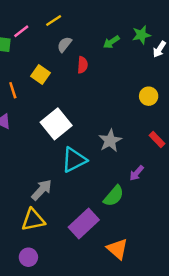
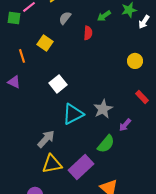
red semicircle: (82, 65) -> (88, 33), moved
white square: (56, 124) -> (58, 84), size x0.7
gray star: (110, 141) -> (103, 109), moved
yellow triangle: (33, 220) -> (52, 164), moved

